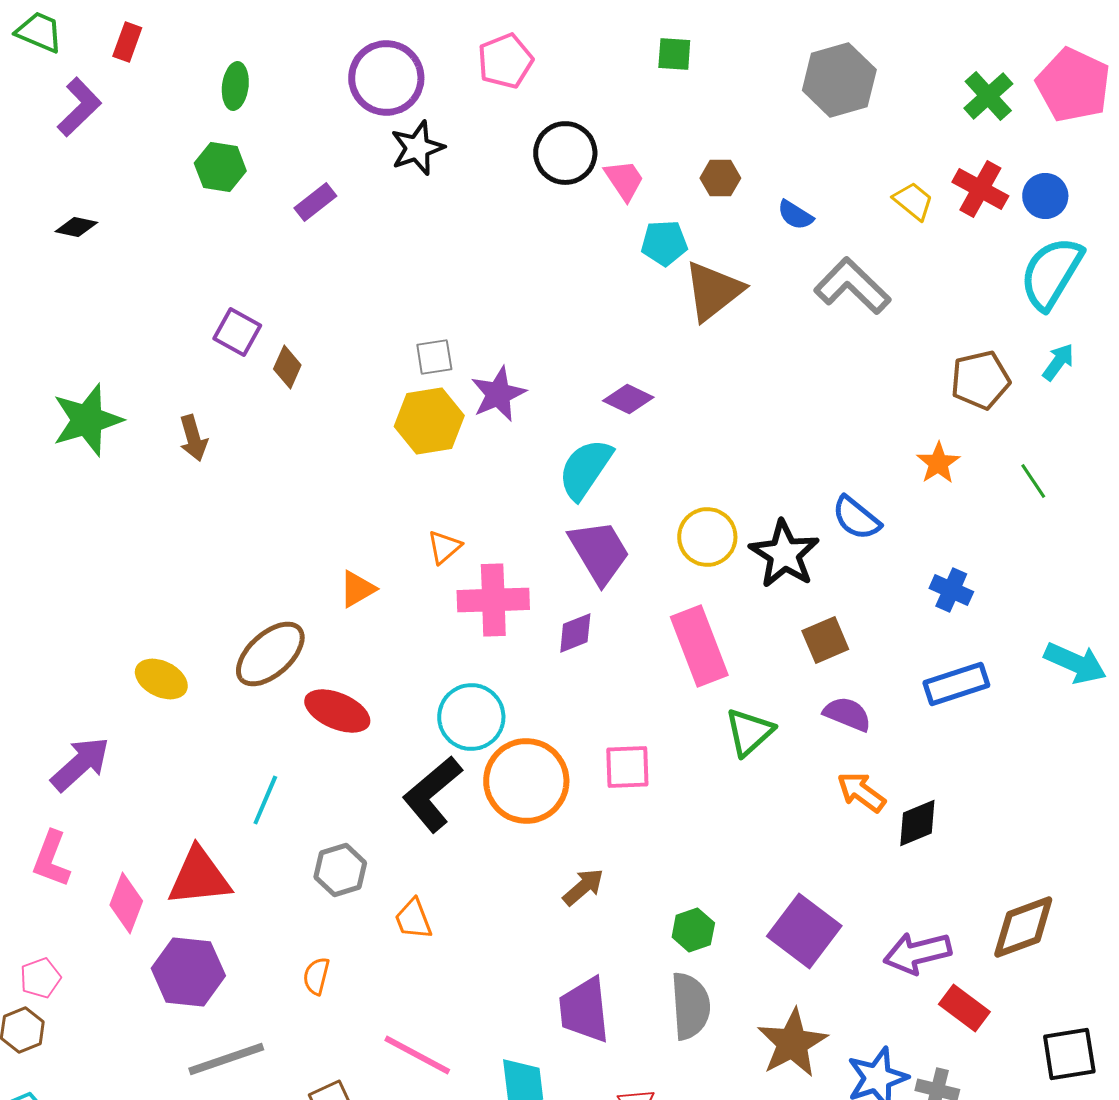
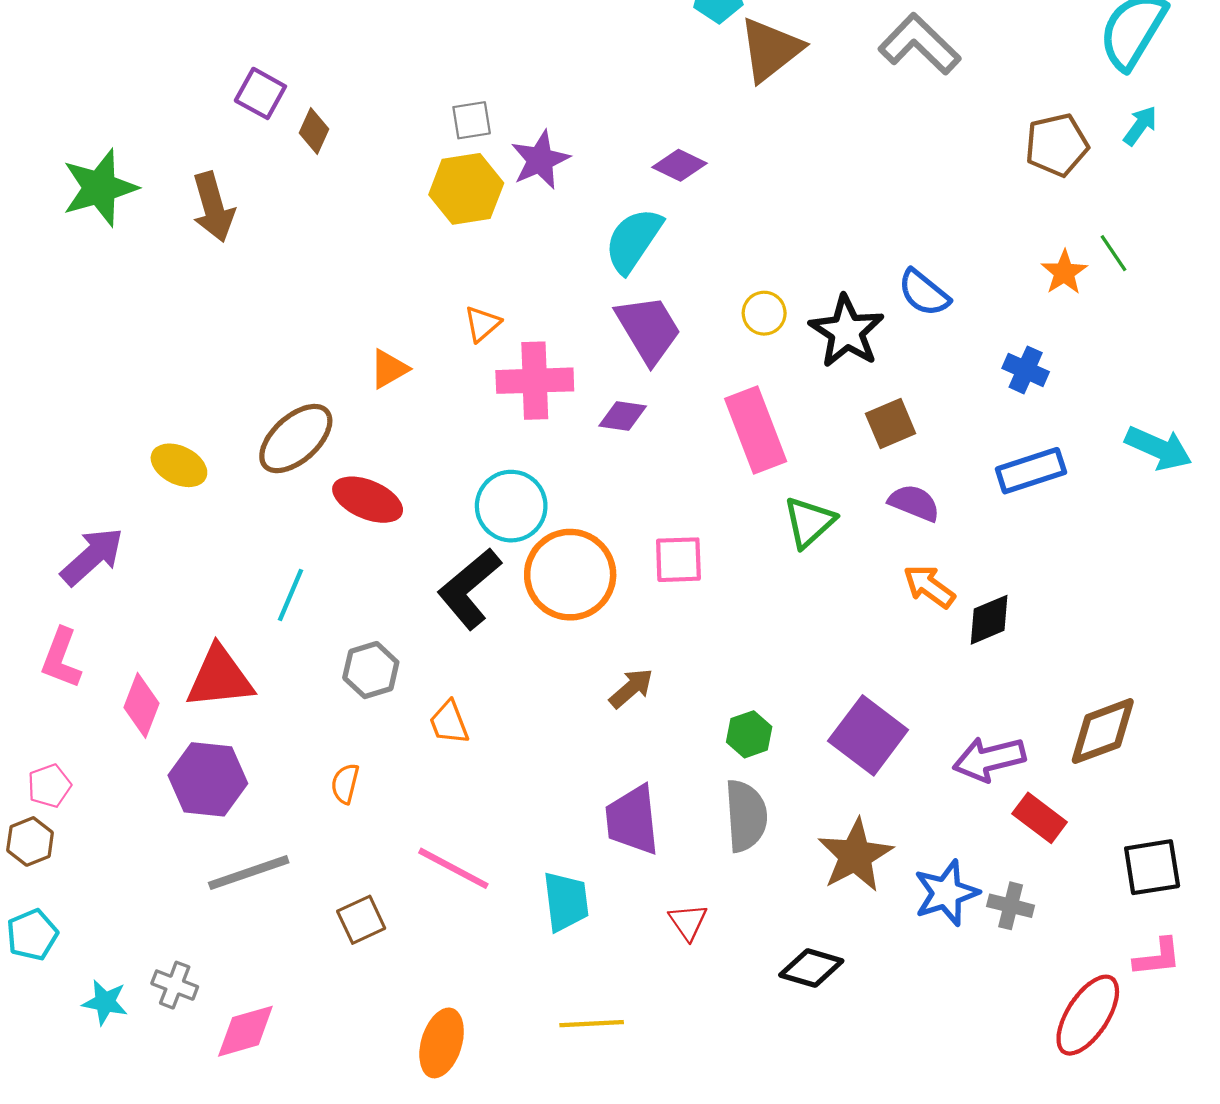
brown arrow: (193, 438) -> (213, 207), size x1.4
orange star: (938, 463) -> (1064, 272), moved
yellow circle: (707, 537) -> (764, 313), size x0.7
purple diamond: (575, 633) -> (623, 416), turned 30

